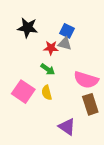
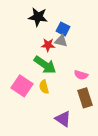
black star: (28, 28) -> (38, 17), moved
green arrow: (48, 69) -> (45, 65), size x1.6
pink semicircle: (86, 80) -> (81, 75), size x0.6

